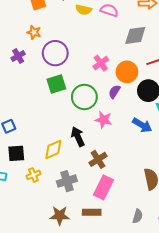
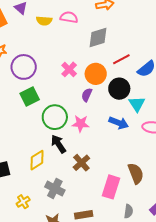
green circle: (84, 97) -> (55, 117), moved
yellow cross: (33, 175) -> (23, 202), moved
gray cross: (67, 181) -> (55, 188), turned -36
pink rectangle: (103, 187) -> (111, 187), moved

